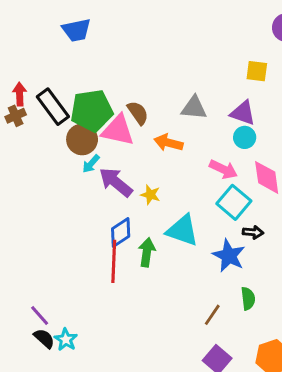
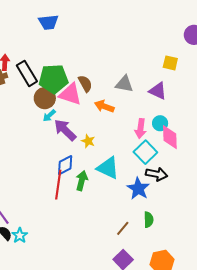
cyan circle: (245, 137) -> (160, 123), moved
pink arrow: (223, 169) -> (141, 129), turned 66
black arrow: (253, 232) -> (157, 174), size x1.5

